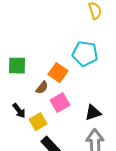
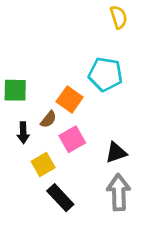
black arrow: (19, 111) -> (23, 133), moved, turned 35

